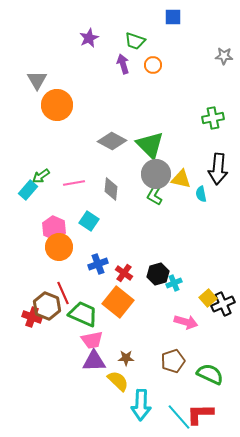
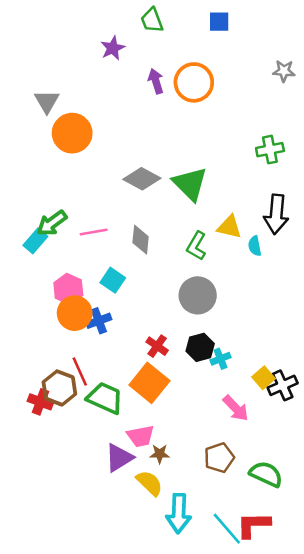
green trapezoid: (135, 41) -> (152, 20), moved, turned 50
orange circle: (153, 65) -> (194, 82), size x1.8
gray circle: (156, 174) -> (198, 295), moved
green arrow: (41, 176) -> (52, 223), size x1.4
blue cross: (98, 264) -> (99, 321), moved
pink arrow: (186, 322) -> (236, 408), turned 30
pink trapezoid: (92, 340) -> (141, 436), moved
purple triangle: (94, 361) -> (119, 458), turned -30

